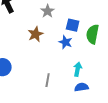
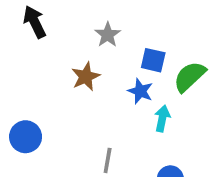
green semicircle: (93, 34) -> (190, 77), turned 36
cyan arrow: (78, 69) -> (162, 119), moved

